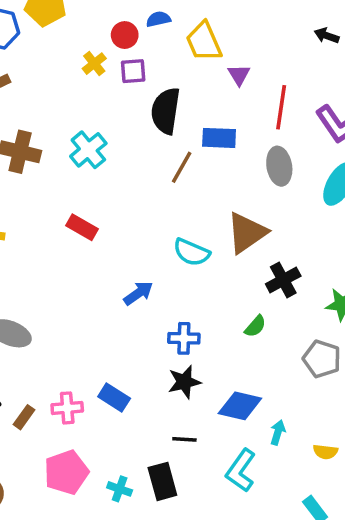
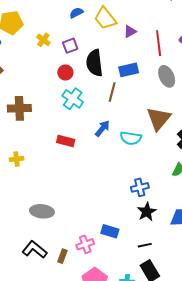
red circle: (125, 35) -> (65, 72), moved
yellow cross: (94, 64) -> (43, 40), moved
purple triangle: (239, 75) -> (130, 31), turned 48
cyan cross: (88, 150) -> (73, 99), moved
blue arrow: (138, 293) -> (102, 128), moved
black line: (184, 439) -> (145, 245), moved

